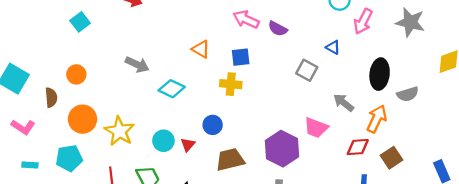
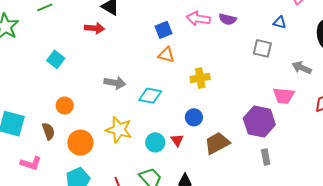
blue square: (241, 57) -> (163, 30), moved
yellow star: (119, 131) -> (119, 130), moved

